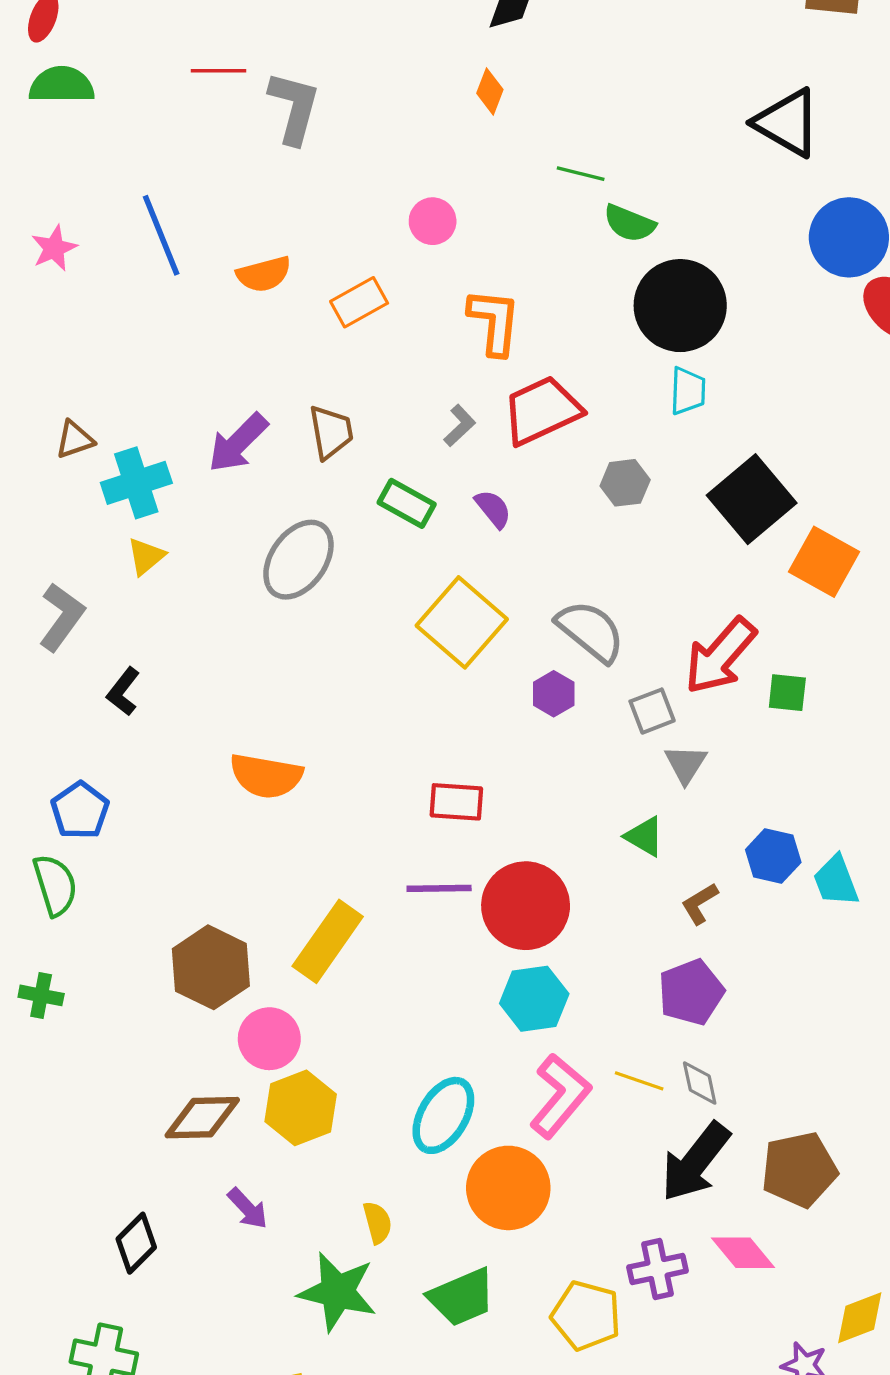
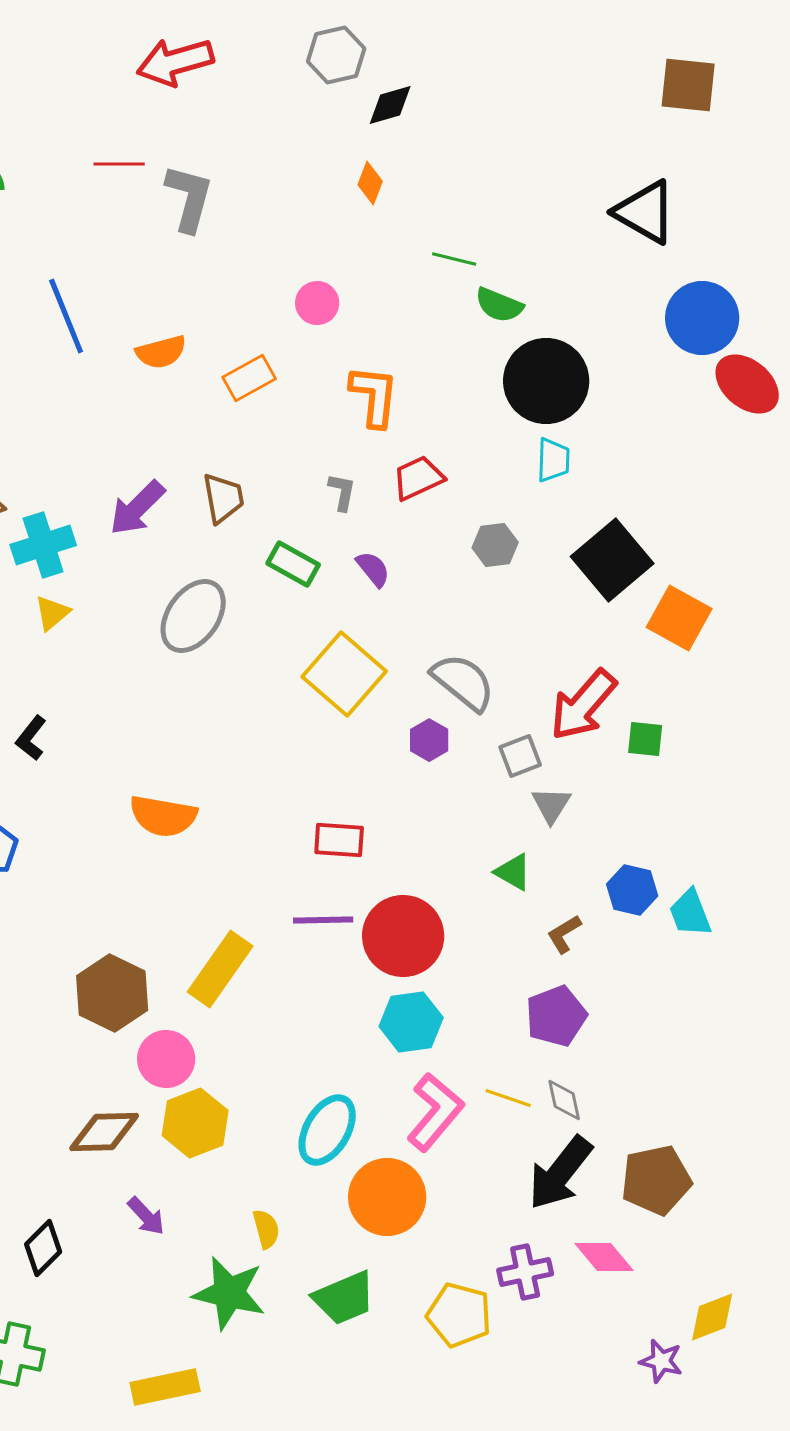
red trapezoid: (542, 410) -> (418, 478), size x0.7
gray L-shape: (460, 426) -> (342, 492), turned -36

